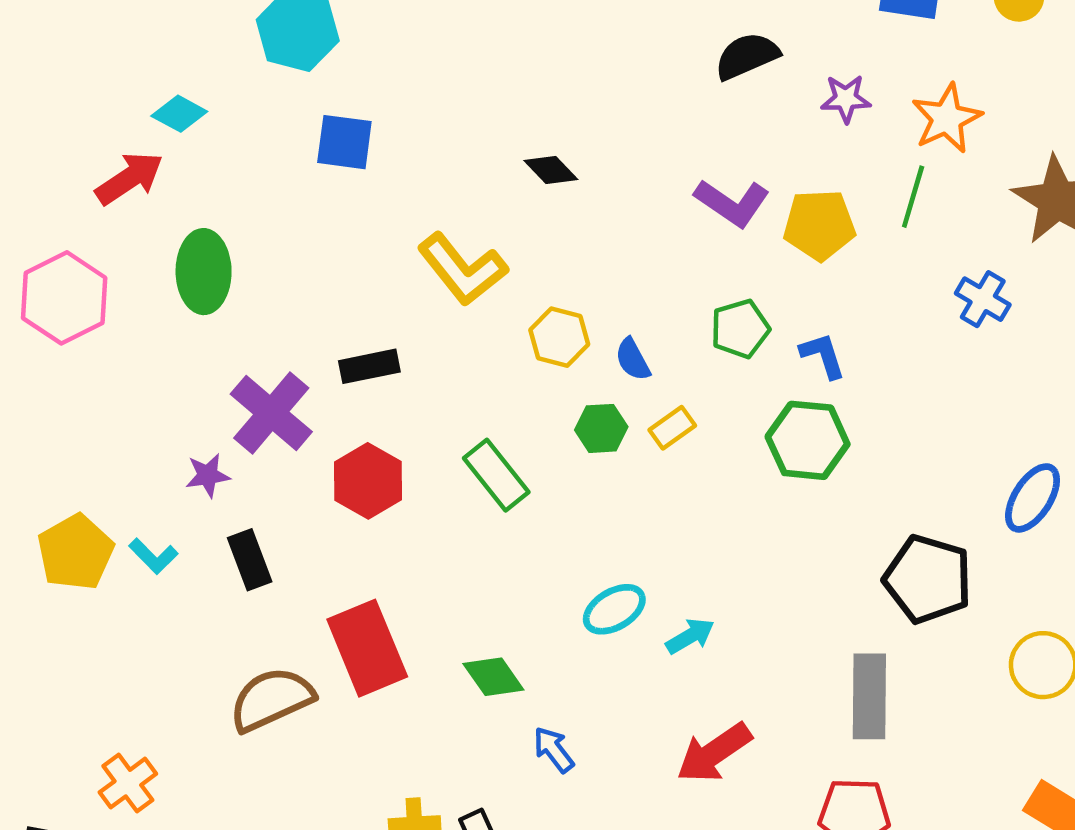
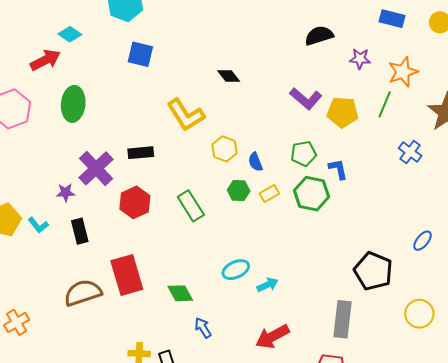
green hexagon: (808, 440) -> (312, 194), moved
blue ellipse: (1033, 498) -> (423, 241), size x0.7

